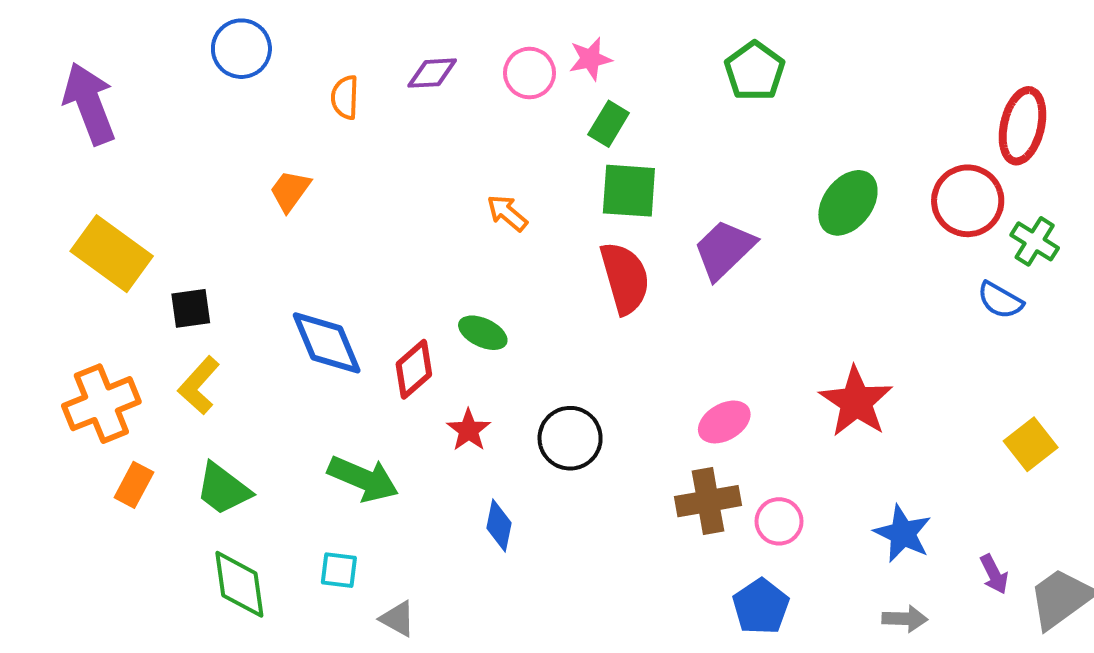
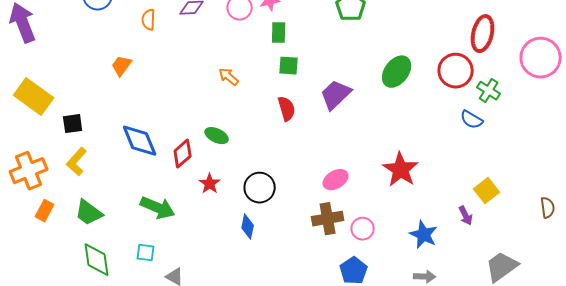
green rectangle: (609, 124) -> (279, 33), turned -30
green square: (629, 191) -> (289, 66), size x0.7
red semicircle: (625, 278) -> (287, 109), size x0.7
blue diamond: (499, 525) -> (248, 227), moved
purple arrow: (994, 574) -> (466, 216), moved

